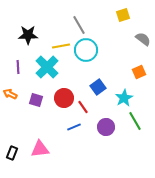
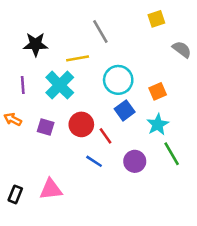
cyan circle: (86, 50) -> (118, 80), moved
orange square: (139, 72) -> (158, 91), moved
blue line: (74, 127) -> (94, 161), turned 56

